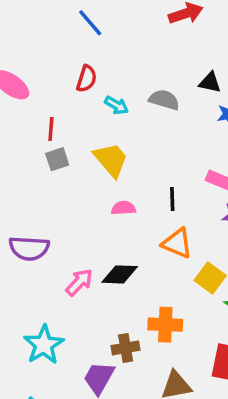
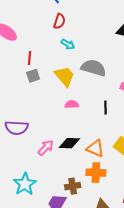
red semicircle: (87, 79) -> (59, 21), moved
gray semicircle: (164, 100) -> (94, 68), moved, size x1.4
black line: (172, 199) -> (106, 107), moved
orange triangle: (177, 243) -> (95, 148), moved

